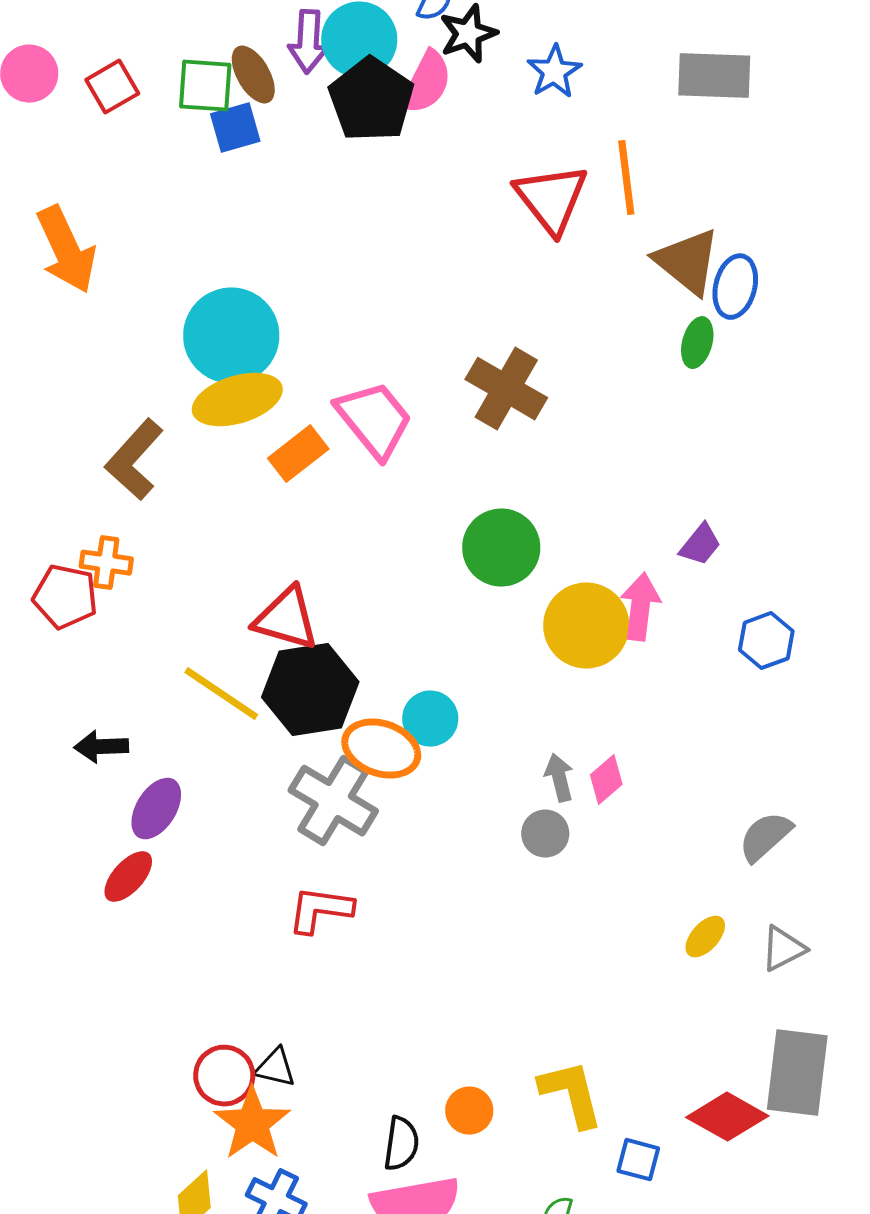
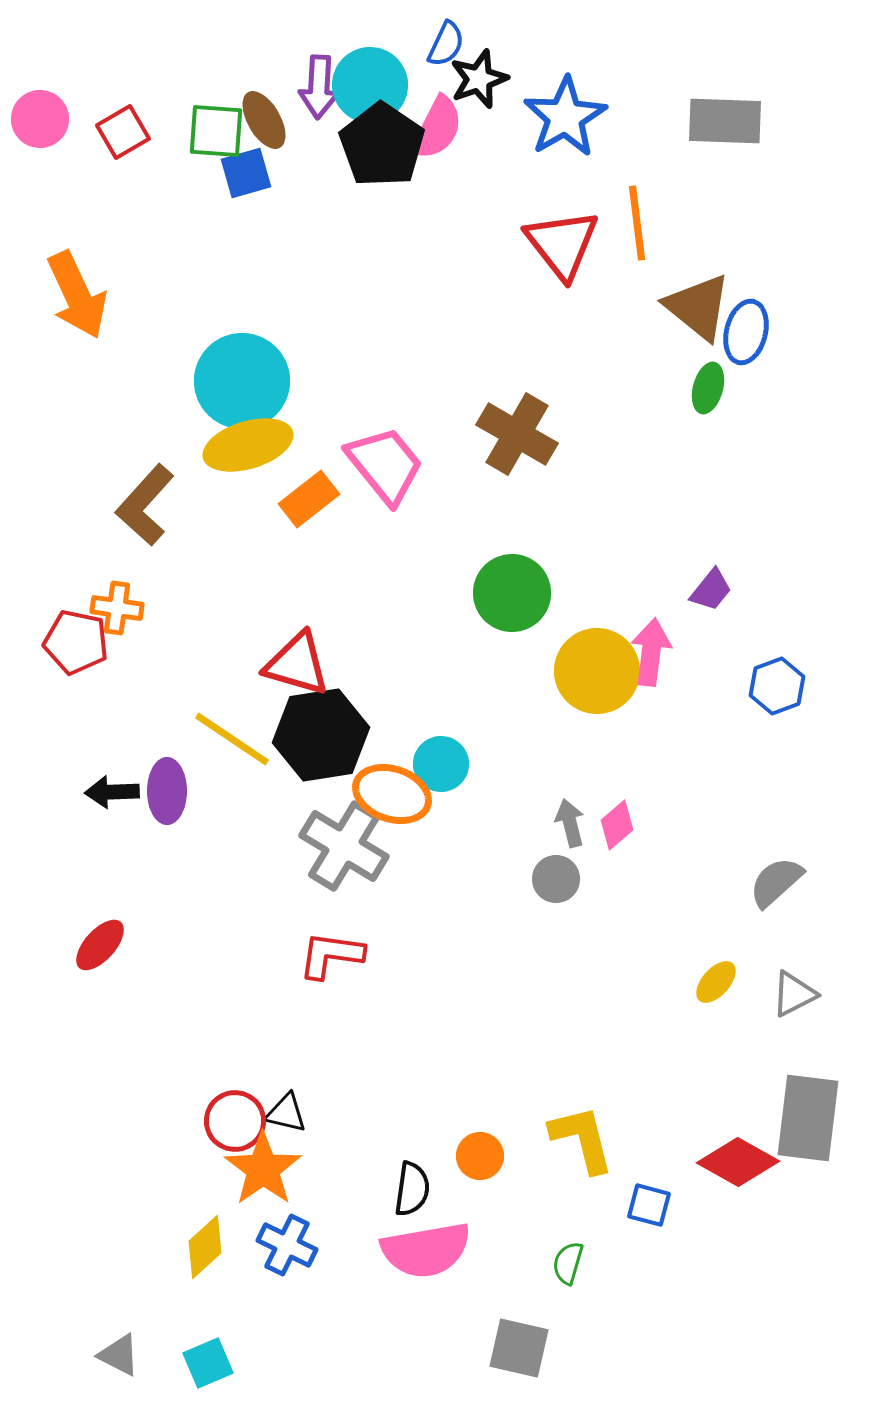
blue star: (554, 72) -> (565, 117), size x1.5
purple ellipse: (156, 809) -> (167, 791), moved, turned -32
red ellipse: (128, 877) -> (100, 945), moved

